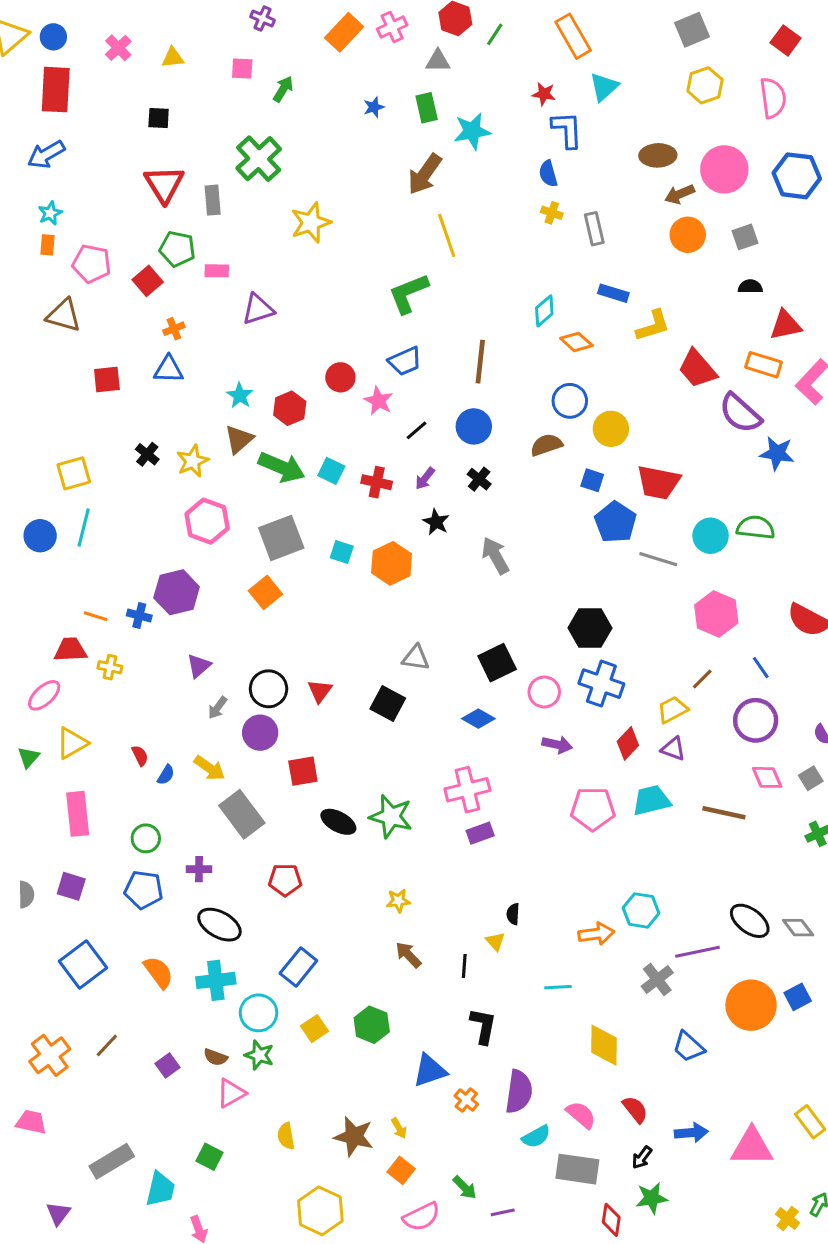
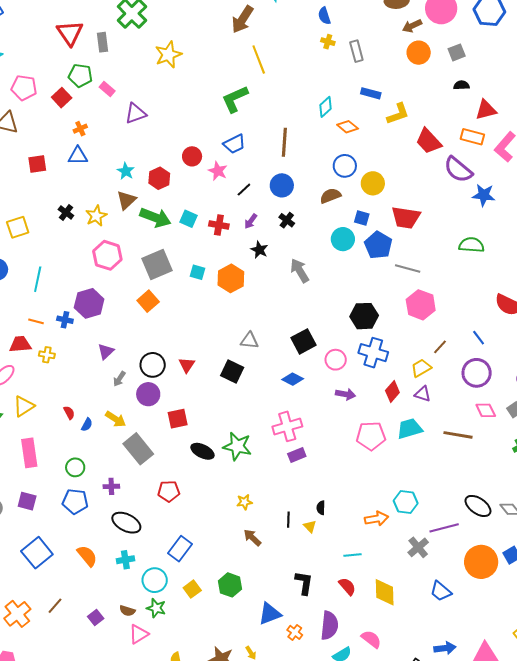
pink rectangle: (217, 271) -> (107, 89), turned 42
cyan line: (84, 527) -> (38, 279), moved
cyan circle: (711, 536) -> (343, 239), moved
pink hexagon: (716, 614) -> (421, 305), moved
black line: (464, 966) -> (288, 520), moved
cyan cross: (216, 980) -> (125, 560), size x0.7
red semicircle: (635, 1109) -> (347, 586), moved

